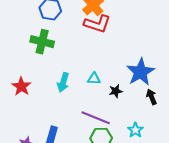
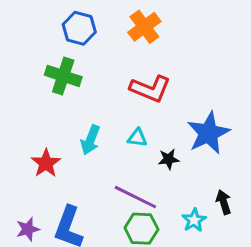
red L-shape: (97, 24) -> (150, 89), moved
red star: (21, 86) -> (46, 163), moved
black arrow: (152, 97) -> (224, 202), moved

